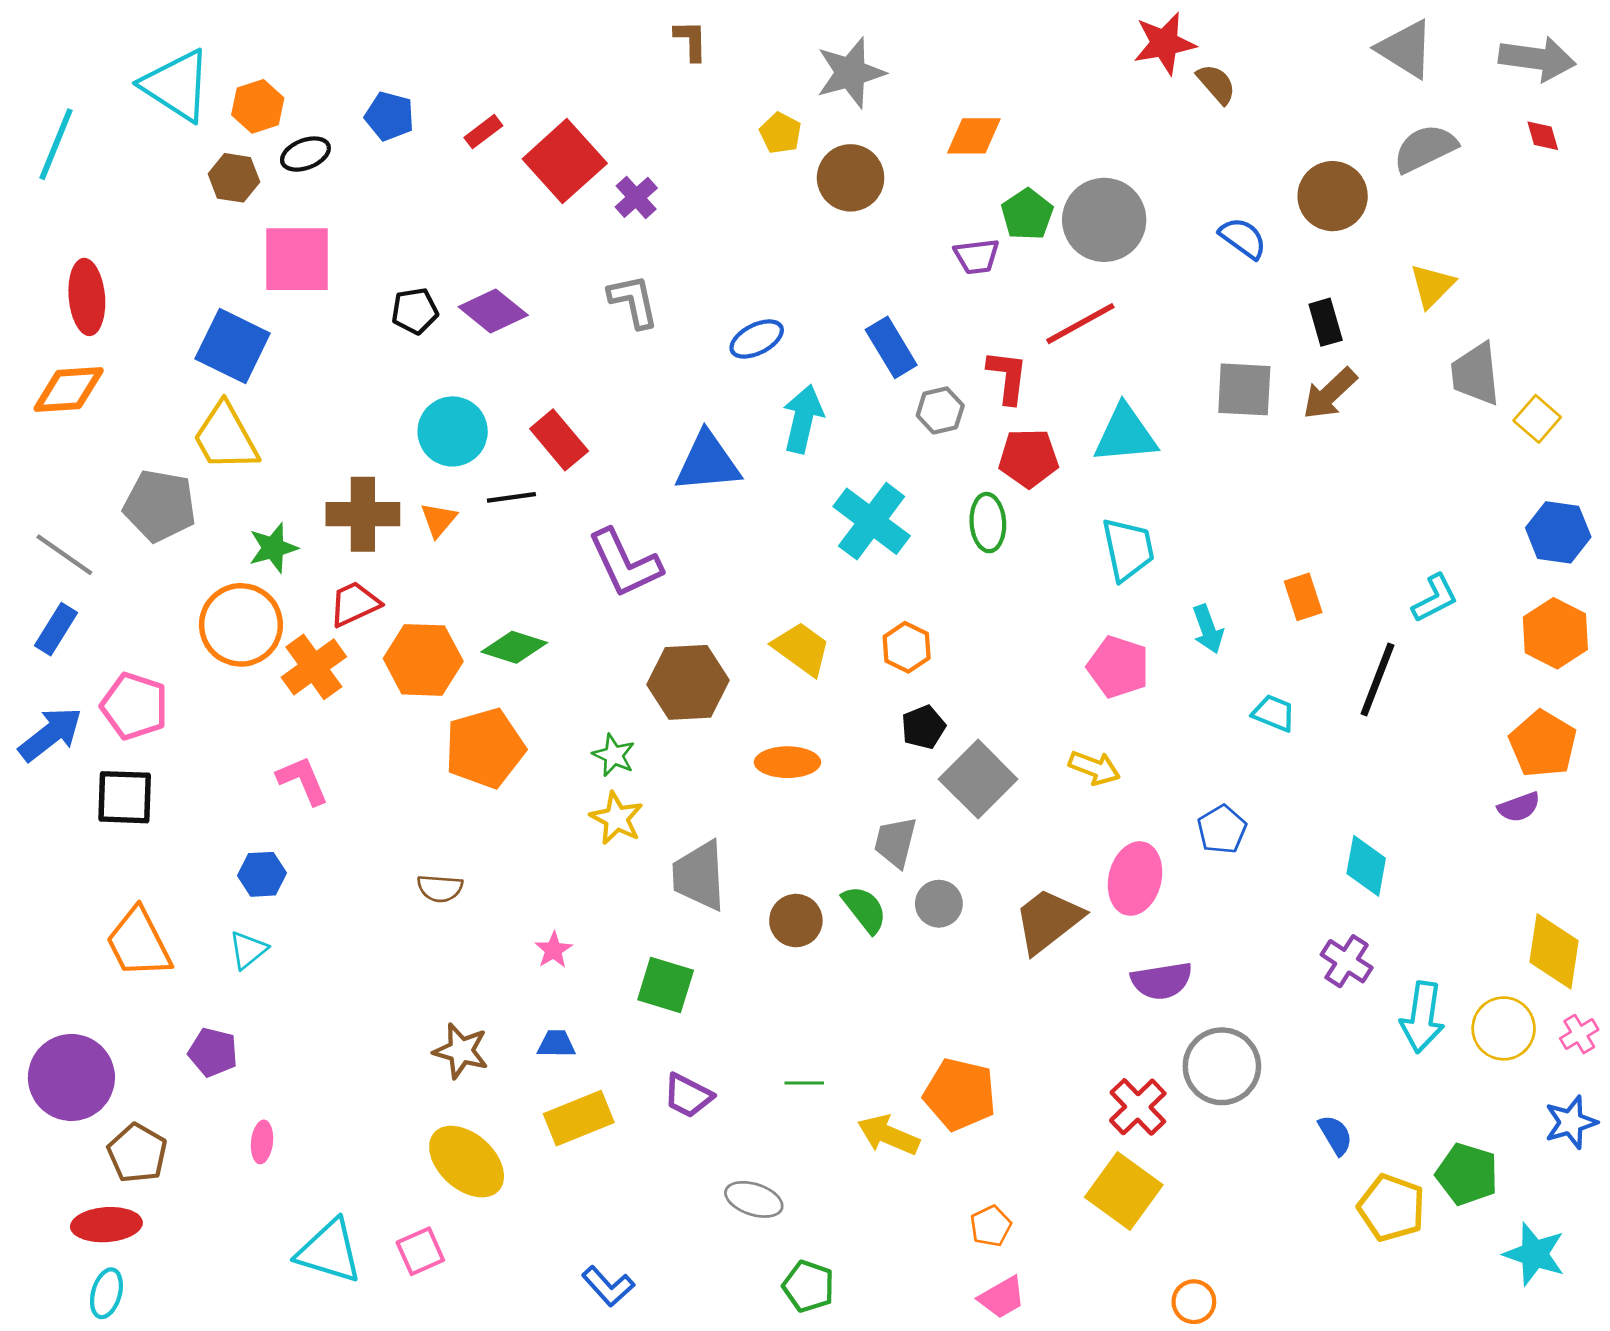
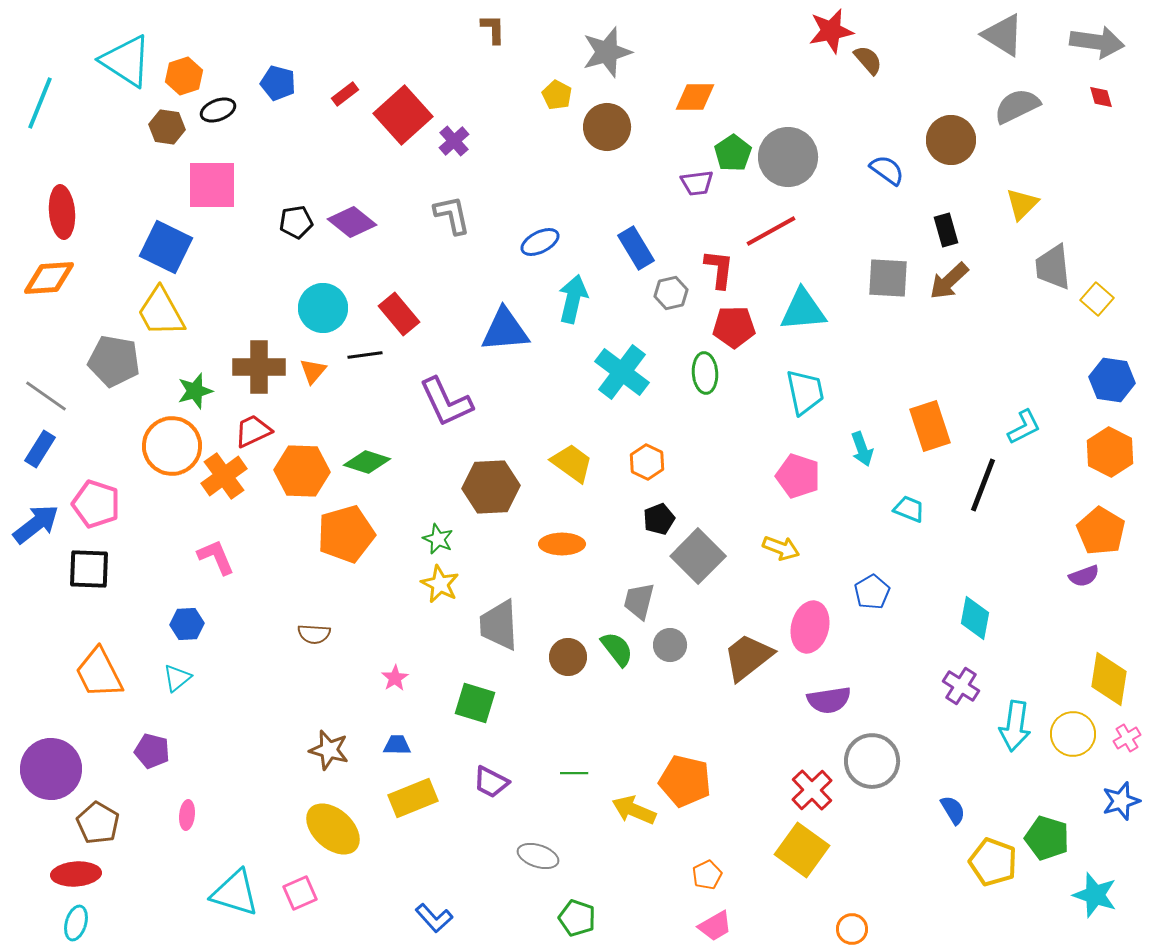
orange rectangle: (1303, 597) -> (930, 426), size x1.5

